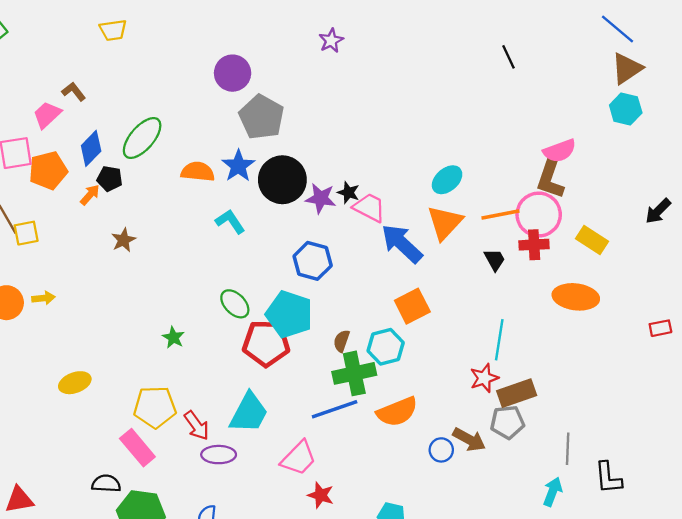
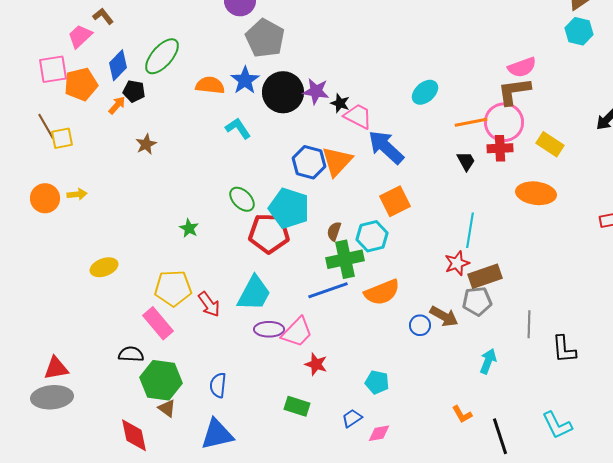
brown L-shape: (550, 179) -> (514, 91), turned 63
purple star: (321, 198) -> (316, 91), moved
orange triangle: (445, 223) -> (337, 161), moved
purple ellipse: (219, 455) -> (269, 329), moved
cyan arrow: (553, 492) -> (488, 361), moved

